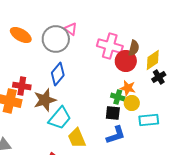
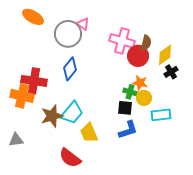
orange ellipse: (21, 35) -> (33, 17), moved
red cross: (22, 86) -> (34, 81), size x1.4
brown star: (45, 100) -> (52, 116), moved

